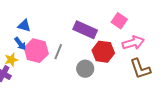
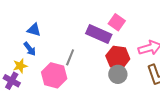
pink square: (119, 21) -> (117, 22), moved
pink hexagon: (36, 51) -> (54, 75), moved
gray circle: (85, 69) -> (118, 74), moved

